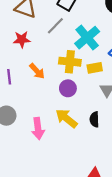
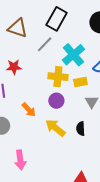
red star: (22, 40) -> (14, 67), moved
orange arrow: (37, 71) -> (29, 110), moved
pink arrow: (38, 128) -> (20, 160), moved

